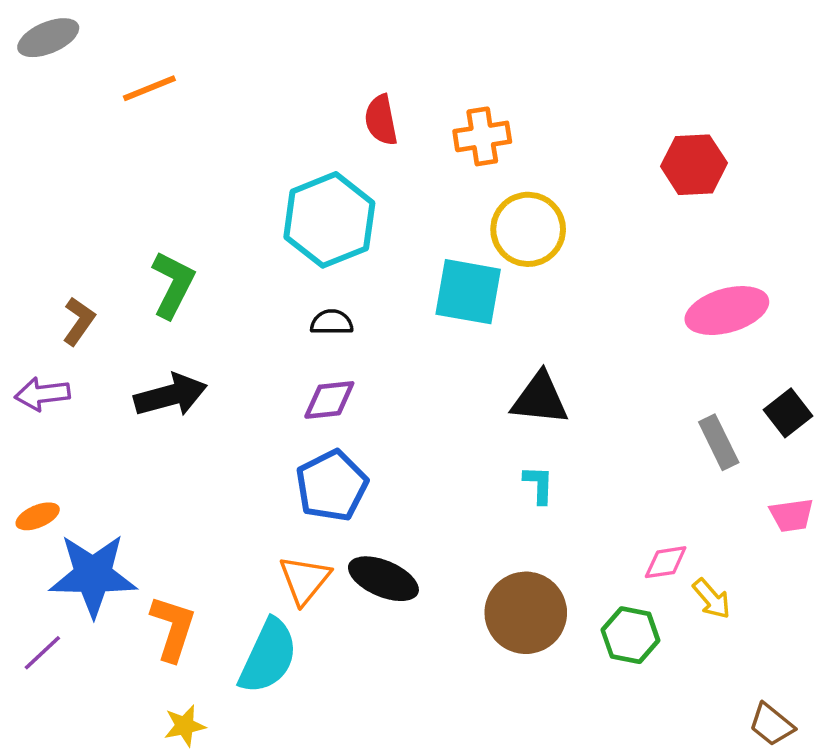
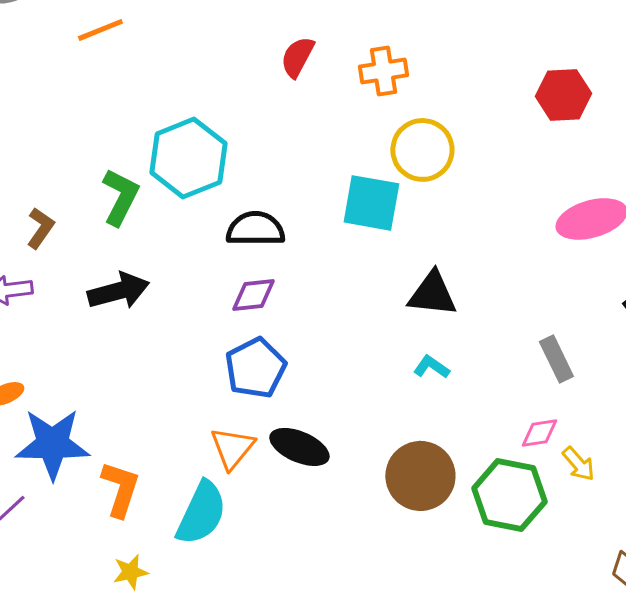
red semicircle: (381, 120) -> (297, 57), turned 39
cyan hexagon: (329, 220) -> (188, 158), moved
black semicircle: (332, 322) -> (255, 229), size x1.6
gray rectangle: (719, 442) -> (556, 359), moved
cyan L-shape: (539, 485) -> (431, 367), turned -57
green hexagon: (630, 635) -> (509, 495), size x1.5

